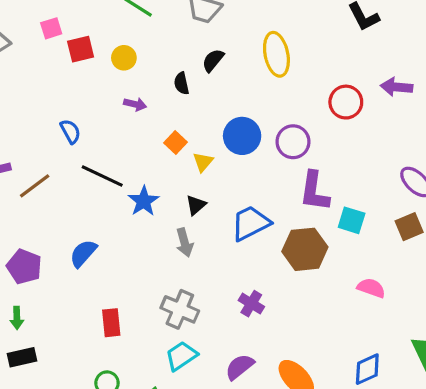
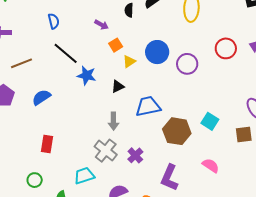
purple arrow: (135, 104) -> (101, 25), moved
brown line: (35, 186) -> (21, 63), moved
purple L-shape: (314, 191) -> (169, 178), moved
blue star: (144, 201) -> (87, 75), turned 30
gray arrow: (184, 242) -> (113, 121), moved
gray cross: (180, 309) -> (106, 151), moved

